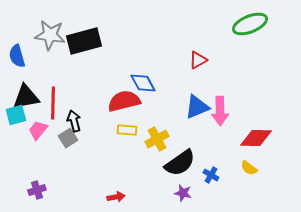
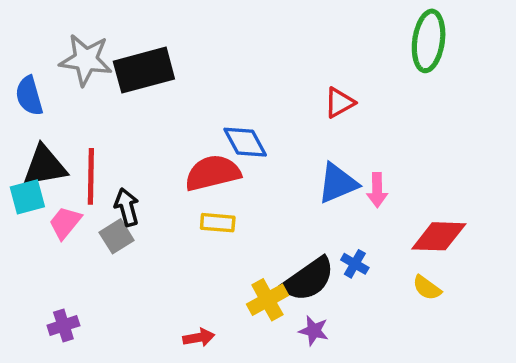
green ellipse: (250, 24) -> (429, 41), turned -60
pink arrow: (220, 111) -> (377, 190), size x0.7
yellow cross: (157, 139) -> (267, 300), moved
blue cross: (211, 175) -> (355, 264), moved

